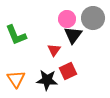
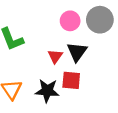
black triangle: (73, 35) -> (77, 52), moved
red square: (68, 71) -> (71, 80), turned 30

